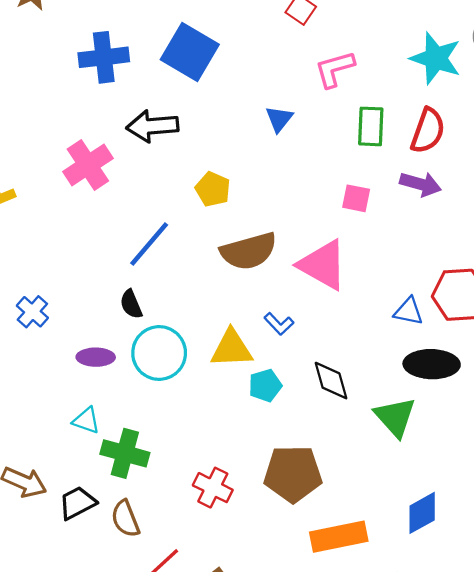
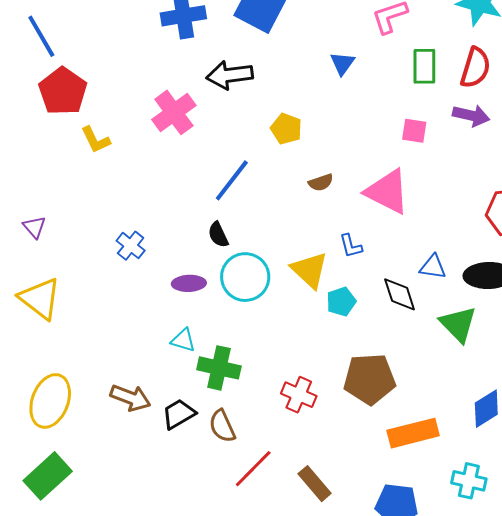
brown semicircle: (249, 251) -> (321, 182), size x0.5
blue triangle: (408, 311) -> (433, 267), moved
blue L-shape: (279, 324) -> (351, 246), turned 32
yellow triangle: (232, 349) -> (310, 270), turned 48

